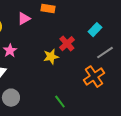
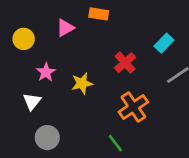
yellow star: (51, 57) -> (82, 83), moved
orange cross: (94, 77) -> (133, 107), moved

